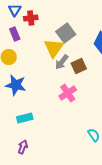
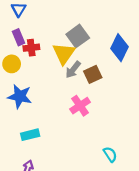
red cross: (31, 18) -> (31, 48), moved

